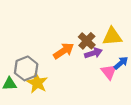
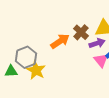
purple arrow: (93, 53) -> (97, 43), moved

